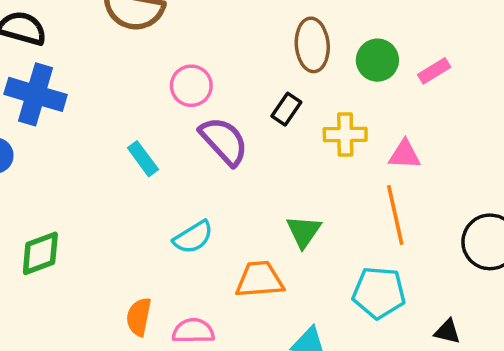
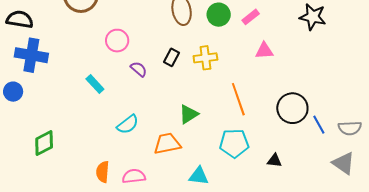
black rectangle: (286, 109) -> (171, 57), moved
purple semicircle: (224, 141) -> (139, 69), size x0.6
pink triangle: (405, 155) -> (264, 51), moved
green triangle: (304, 231) -> (189, 114), turned 30

